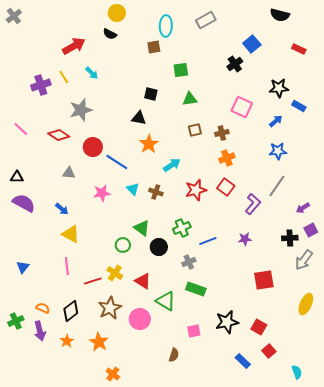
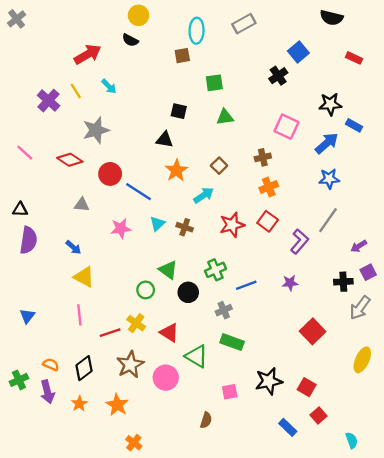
purple cross: (41, 85) -> (49, 101), turned -30
blue arrow: (276, 121) -> (327, 143), size x1.5
brown square: (195, 130) -> (219, 166), moved, turned -32
cyan triangle: (133, 189) -> (157, 224), turned 32
purple semicircle: (24, 203) -> (28, 240), turned 70
red square: (264, 280) -> (313, 331), turned -35

